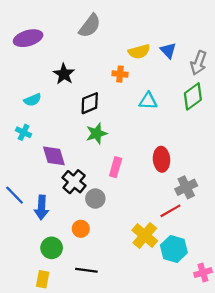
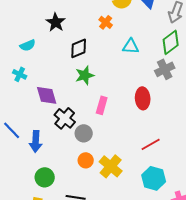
orange cross: (120, 74) -> (106, 22), turned 32
gray cross: (186, 187) -> (165, 69), moved
orange circle: (81, 229) -> (86, 160), moved
yellow cross: (145, 236) -> (111, 166), moved

